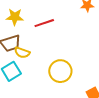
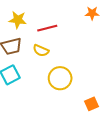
yellow semicircle: (22, 53) -> (41, 51), moved

